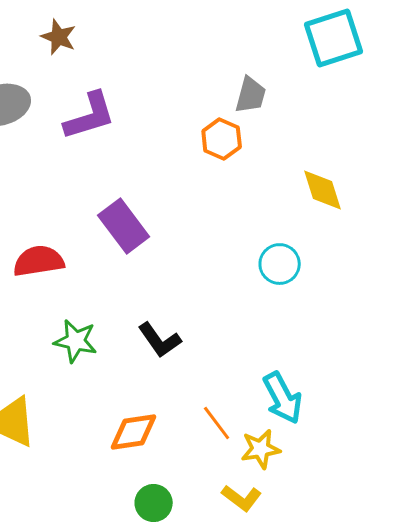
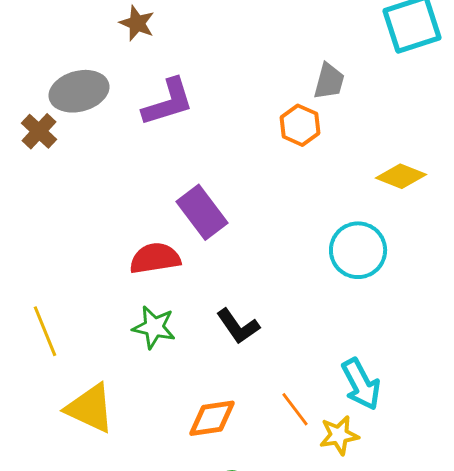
yellow diamond: (323, 190) -> (401, 176), turned -51
red semicircle: (39, 261) -> (155, 258), moved
cyan circle: (280, 264) -> (358, 250), size x1.4

